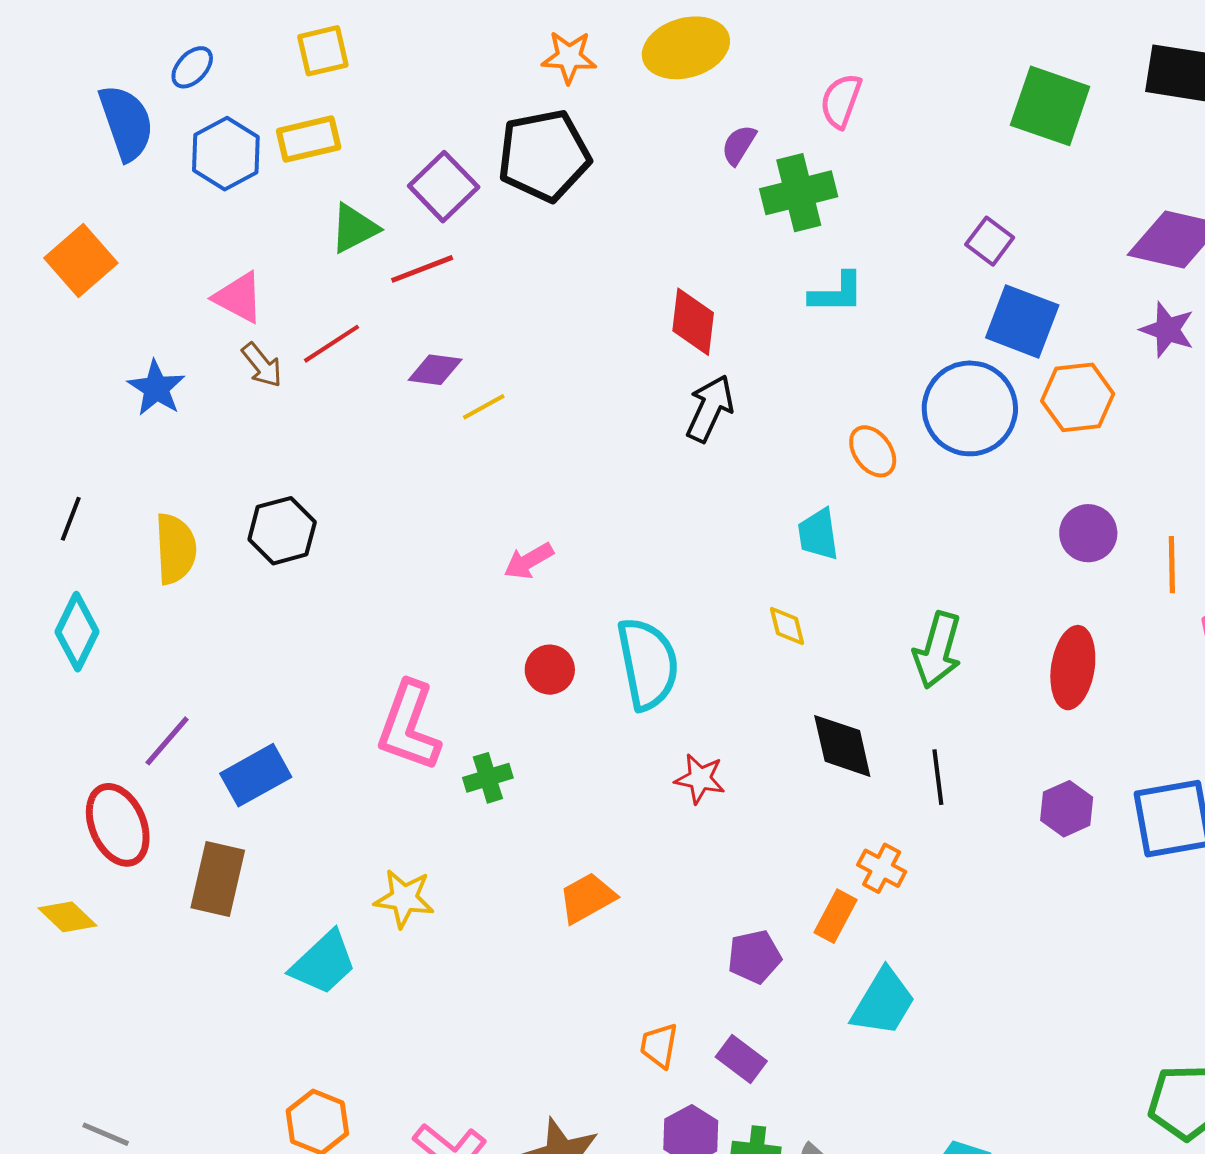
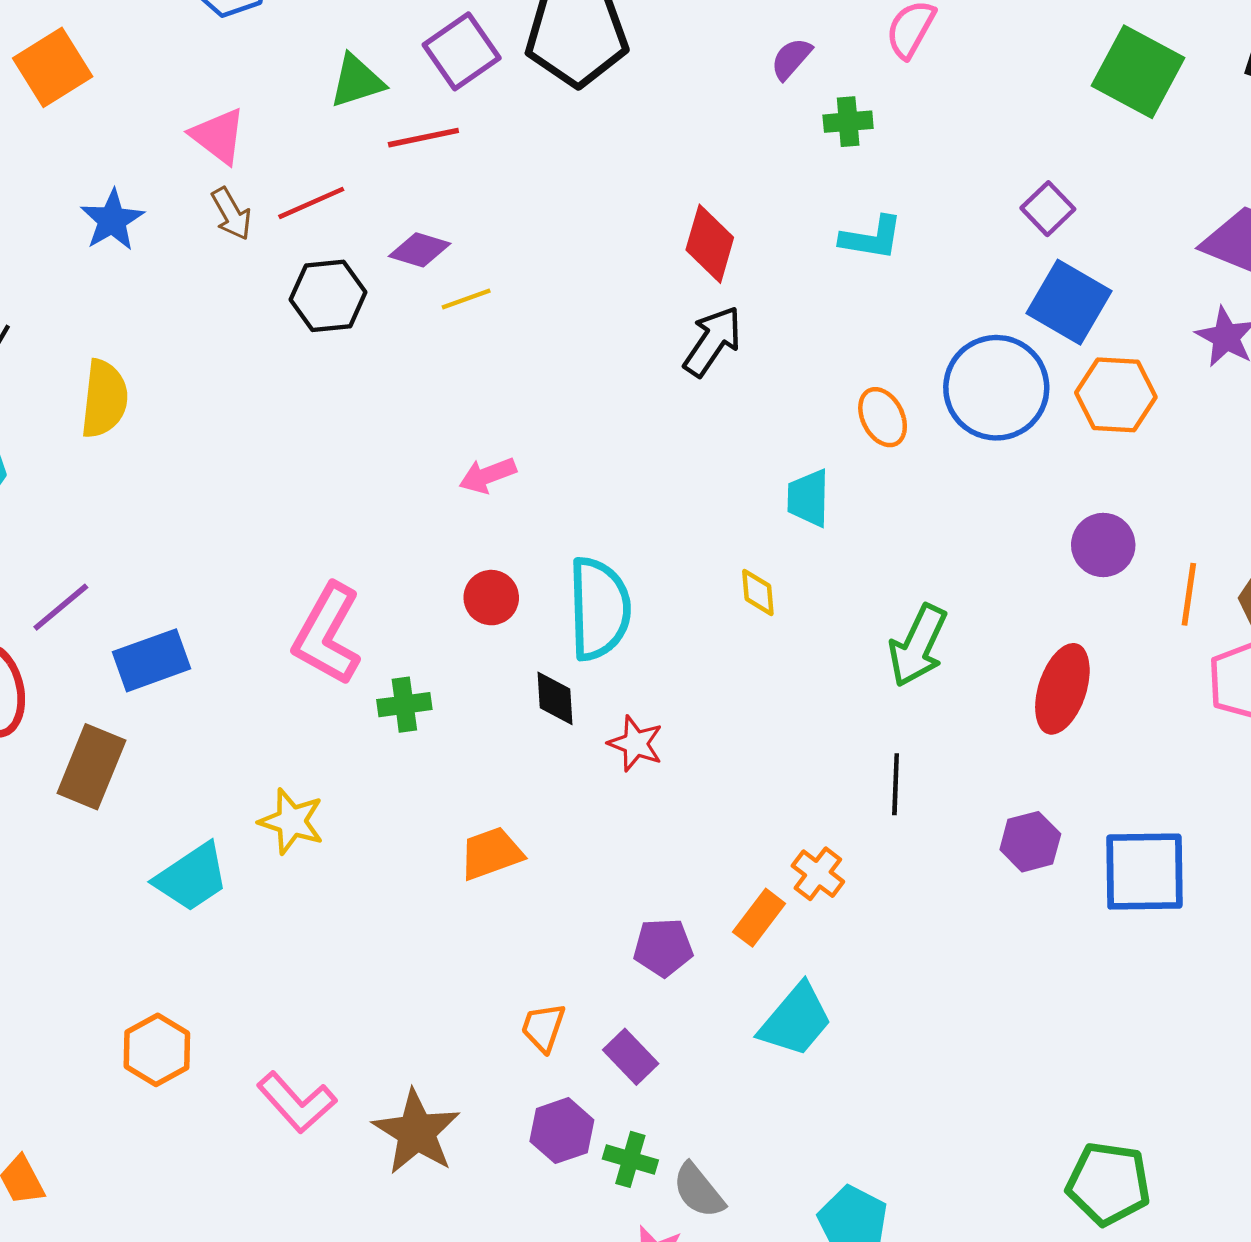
green cross: (799, 193) -> (848, 122), size x0.6
black hexagon: (282, 531) -> (328, 296), moved
black diamond: (842, 746) -> (555, 698), moved, size x0.7

